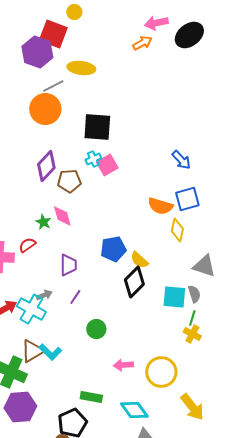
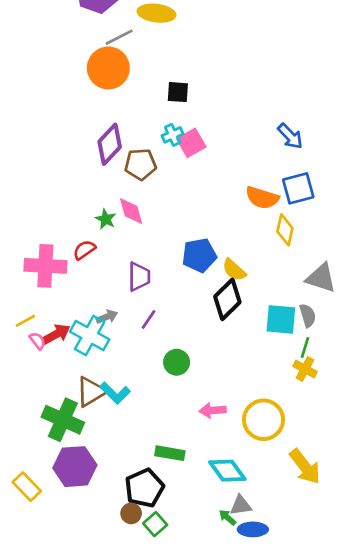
black square: (97, 127) -> (178, 92), size x0.6

